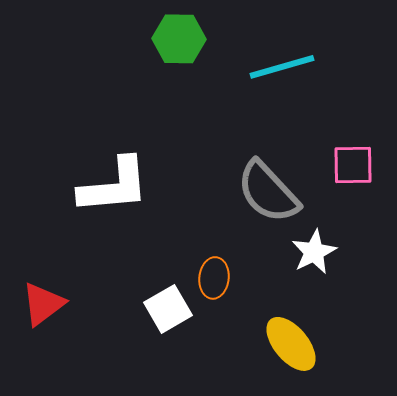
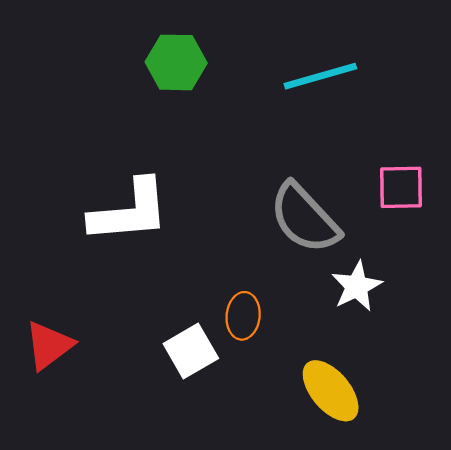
green hexagon: (179, 39) -> (176, 62), moved

